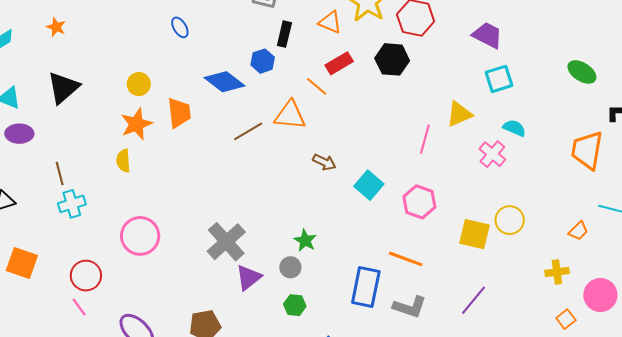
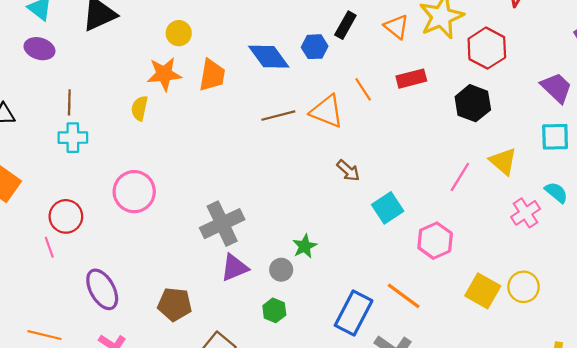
black hexagon: (392, 59) -> (473, 103), moved
red rectangle: (339, 63) -> (411, 79), moved
yellow triangle: (459, 114) -> (503, 161), turned 48

